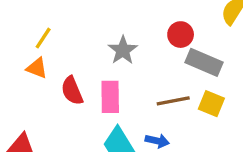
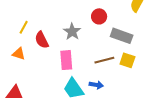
red circle: (181, 35) -> (99, 16), moved
orange triangle: (37, 68) -> (19, 54), moved
red semicircle: (72, 91) -> (42, 40), moved

